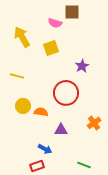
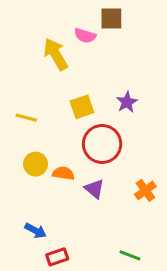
yellow arrow: (22, 37) -> (56, 54), moved
yellow square: (51, 48) -> (82, 107), moved
purple triangle: (61, 130) -> (94, 189), moved, turned 40
blue arrow: (45, 149) -> (36, 231), moved

